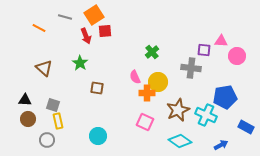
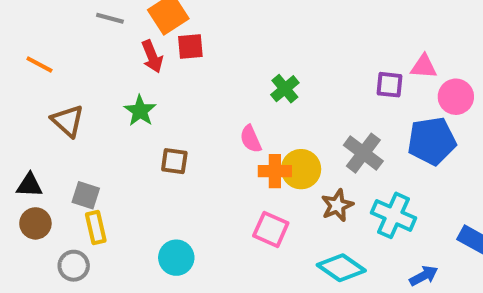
orange line: (39, 28) -> (39, 65), moved
gray cross: (191, 68) -> (363, 153), moved, turned 30
yellow circle: (158, 82) -> (301, 169), moved
blue pentagon: (225, 97) -> (432, 141), moved
brown star: (178, 110) -> (337, 205), size x0.7

